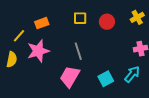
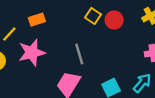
yellow square: (80, 18) -> (93, 16), moved, turned 32

